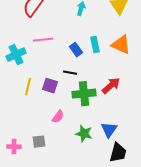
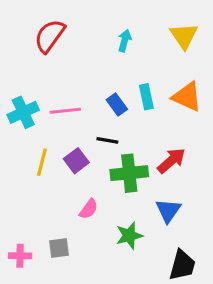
pink line: (43, 40) -> (65, 111), moved
purple square: (50, 86) -> (76, 161), turned 35
blue triangle: (109, 130) -> (168, 211), moved
green star: (84, 134) -> (129, 236), turned -30

